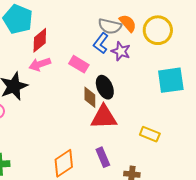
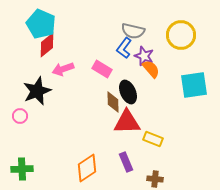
orange semicircle: (128, 23) -> (151, 69), moved
red diamond: (40, 40) -> (47, 45), moved
yellow rectangle: (150, 134) -> (153, 139), moved

